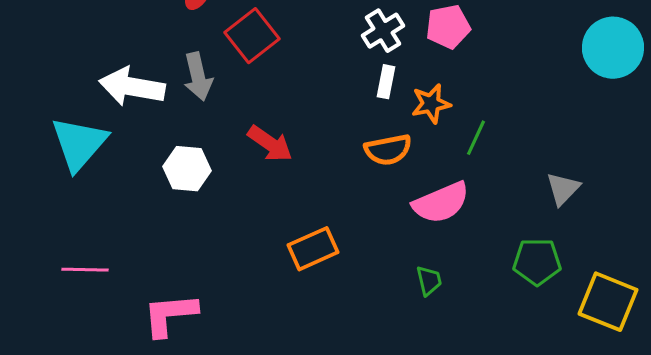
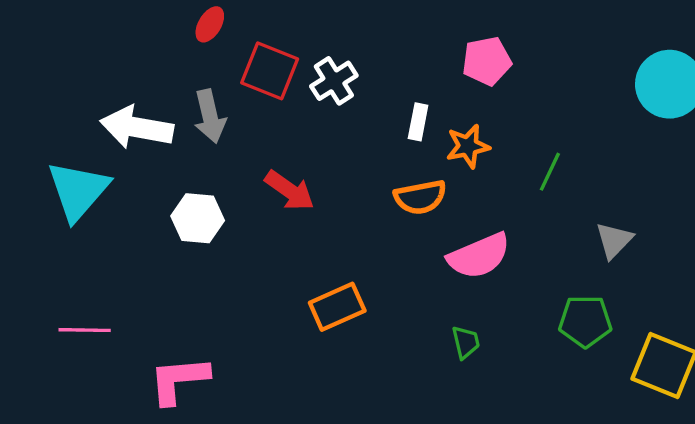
white cross: (383, 31) -> (334, 81), moved
red square: (252, 36) -> (270, 71), turned -30
green line: (476, 138) -> (550, 172), moved

